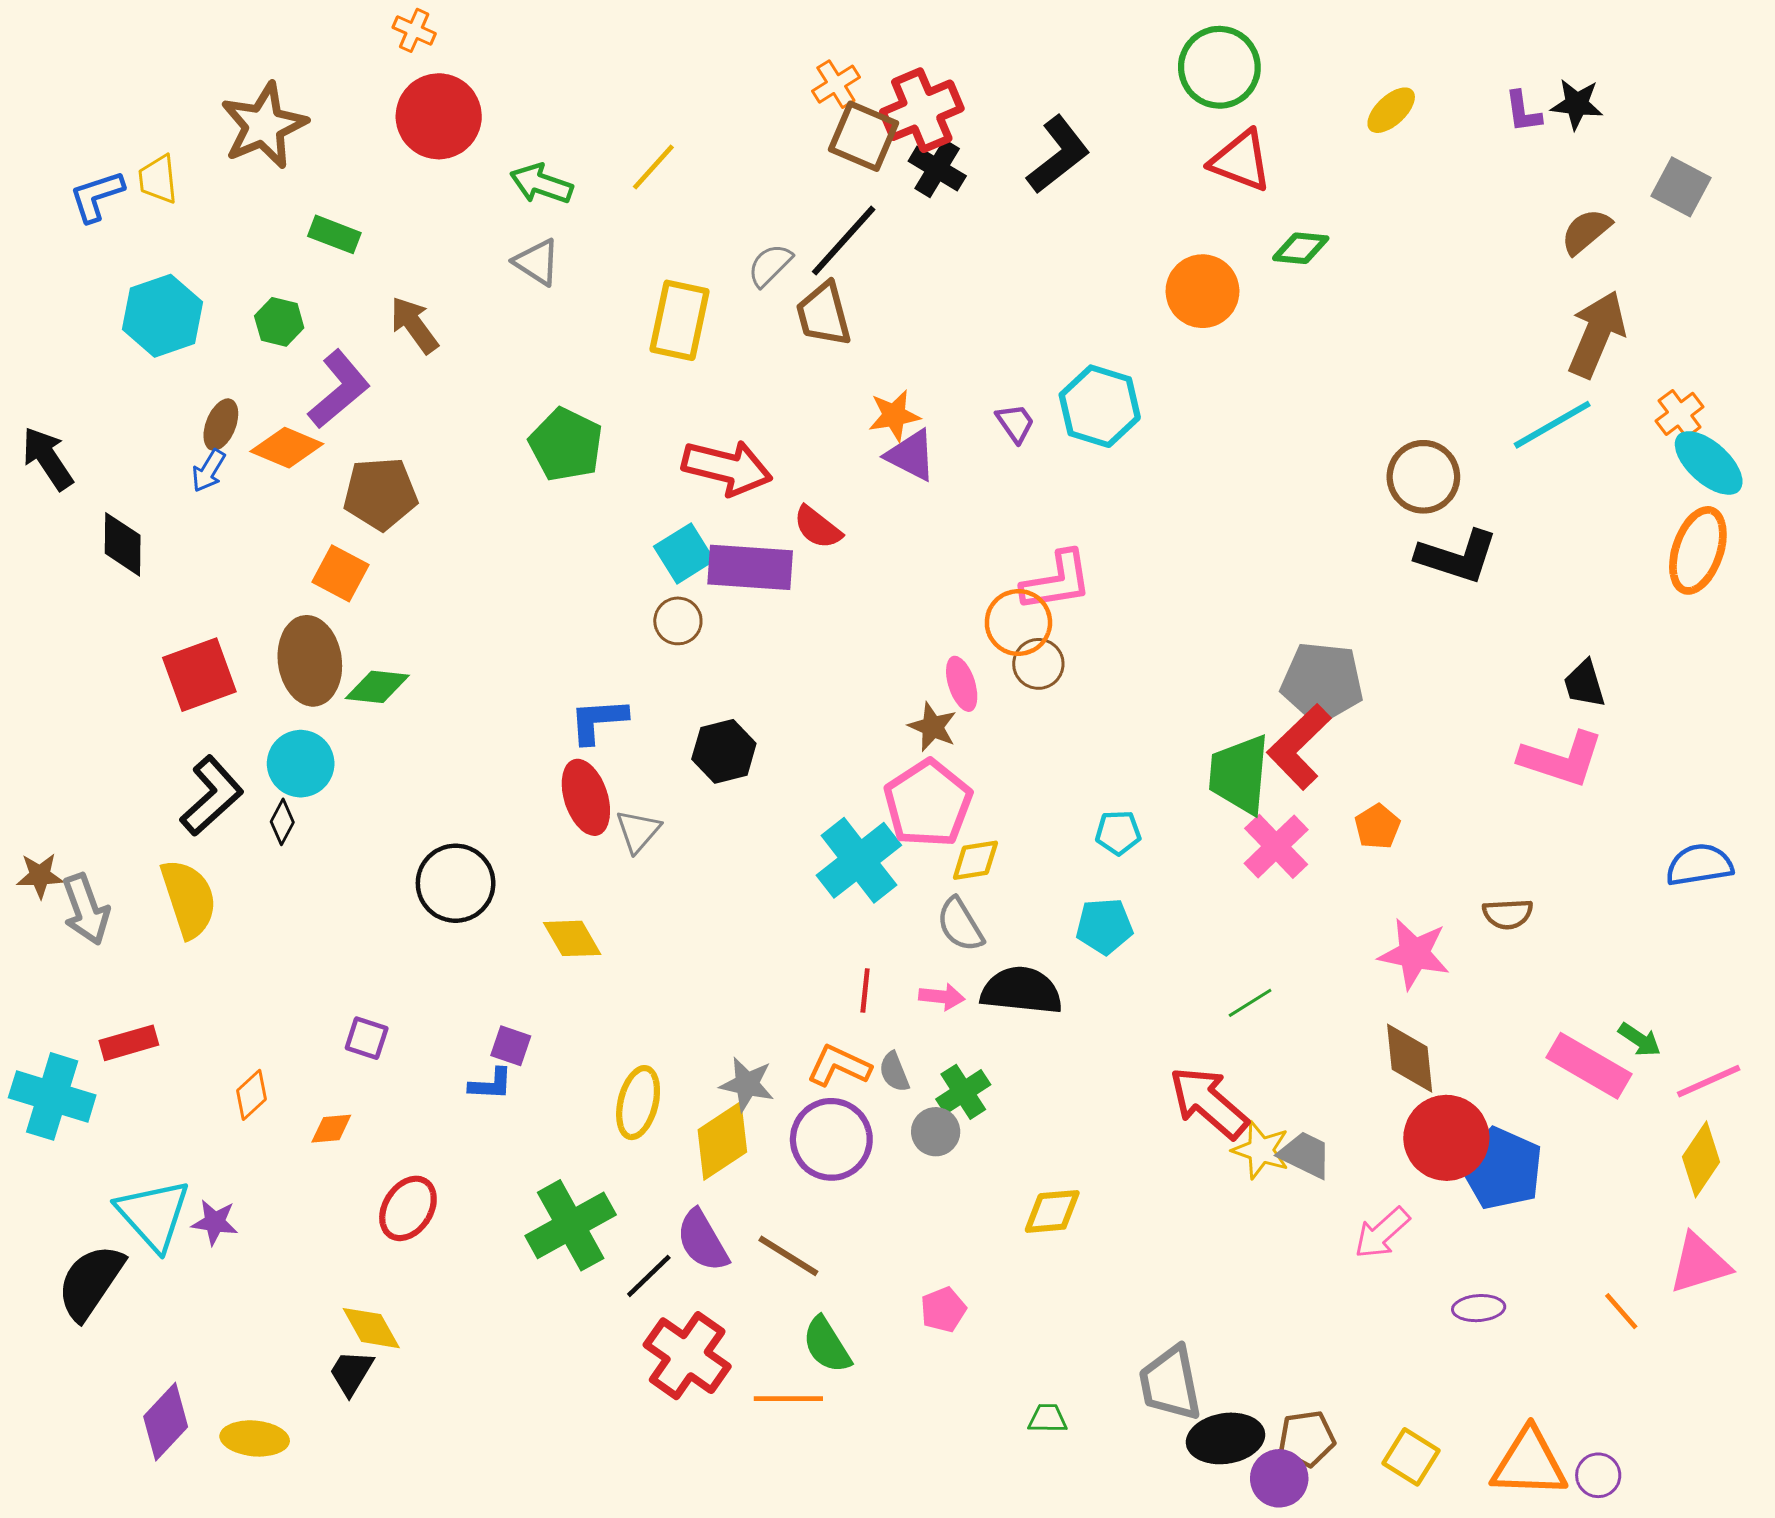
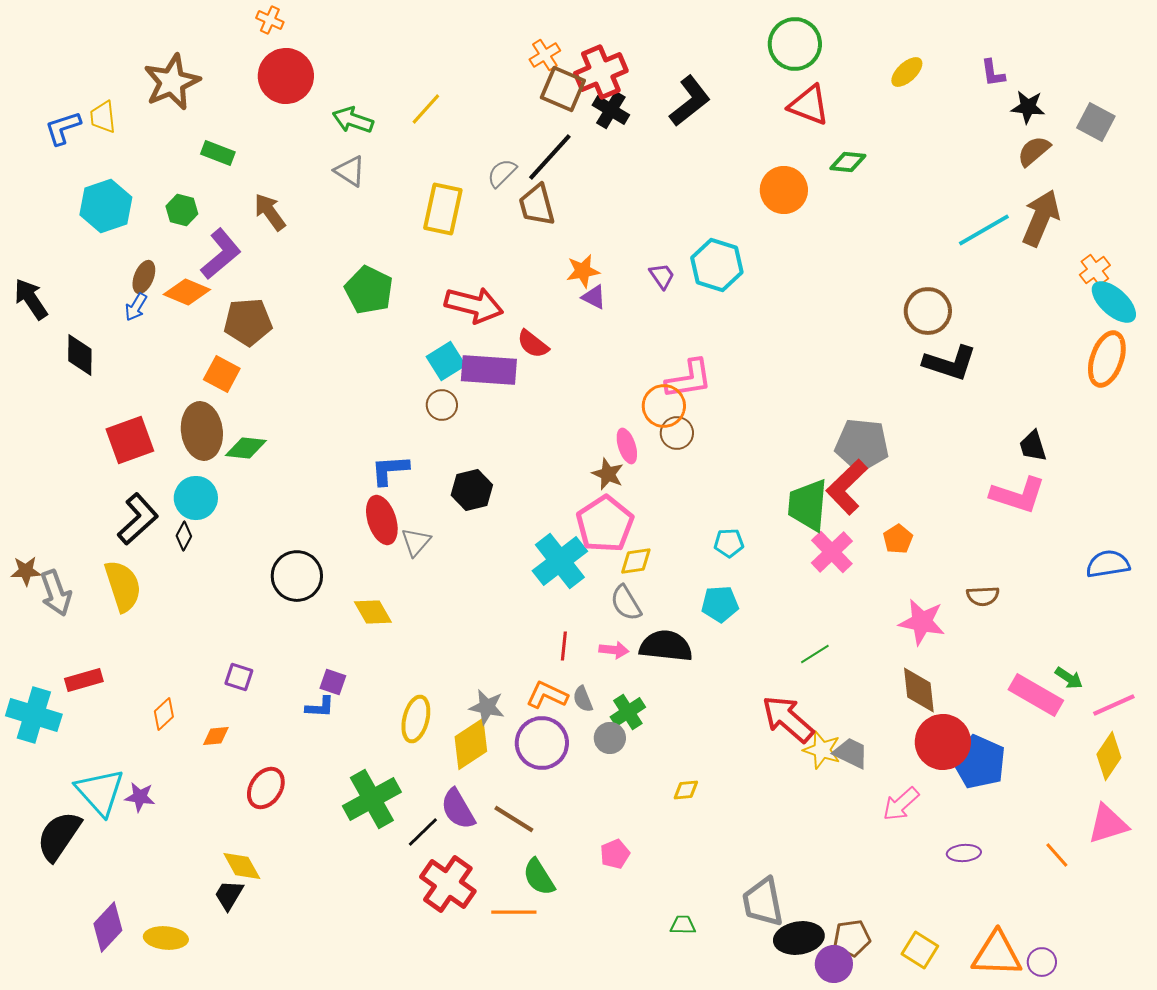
black star: (1577, 104) -> (1028, 107), moved
cyan line: (1552, 425) -> (984, 230), moved
purple triangle: (911, 455) -> (594, 297), size x0.7
yellow diamond: (1052, 1211) -> (686, 790), size x0.7

